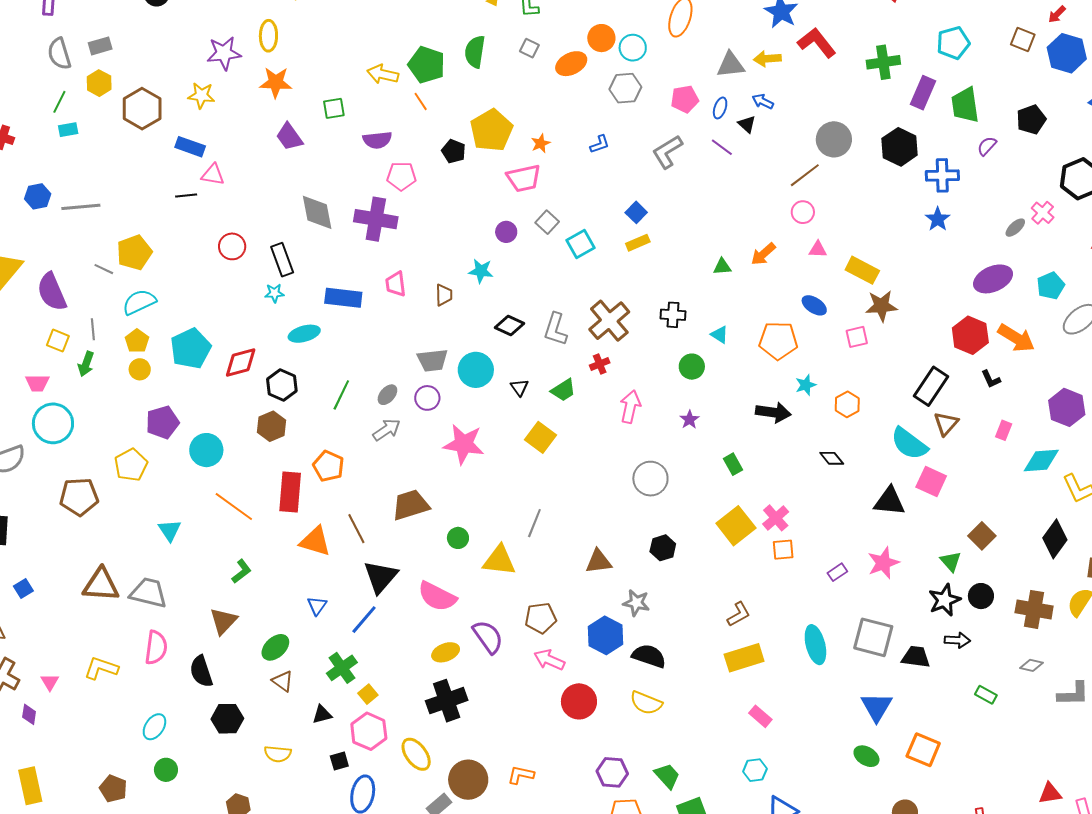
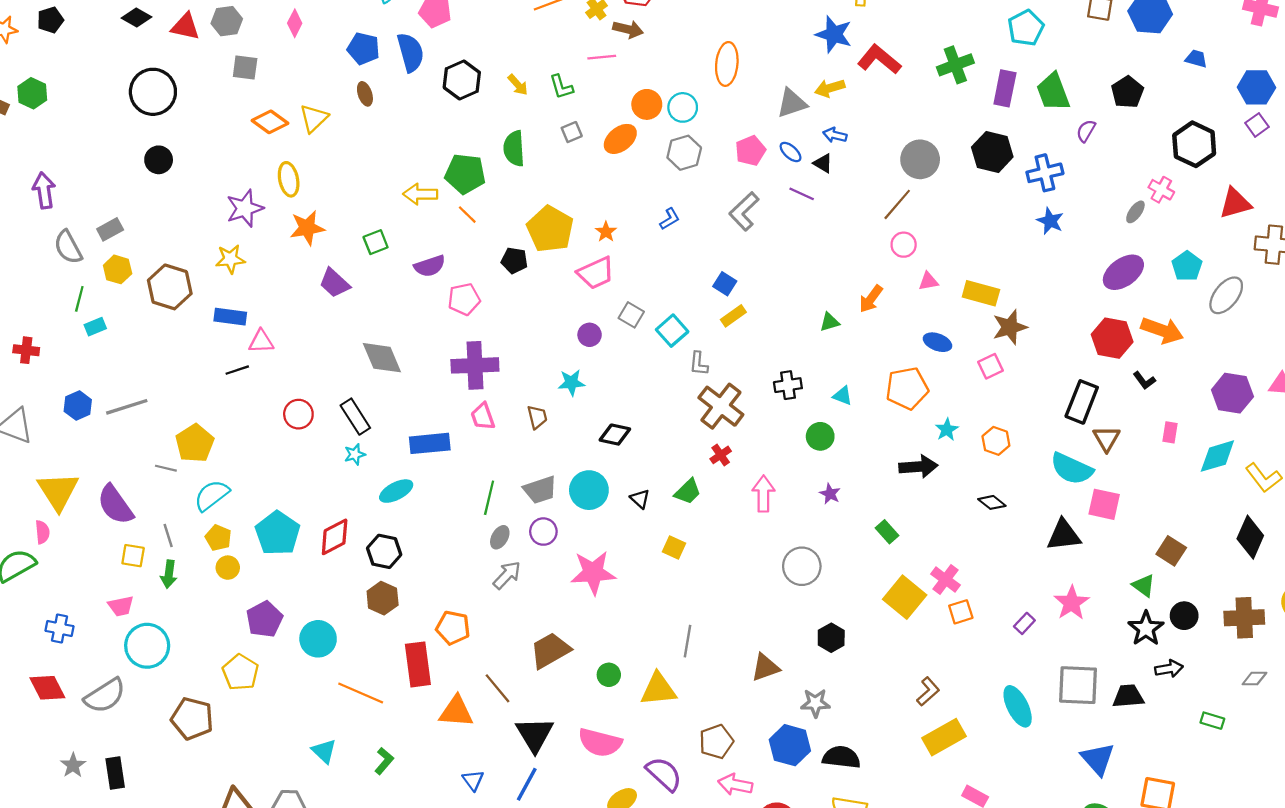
gray square: (529, 48) -> (572, 132), turned -36
blue ellipse: (720, 108) -> (791, 152), turned -55
purple cross: (376, 219) -> (475, 365), moved
gray L-shape: (555, 329) -> (699, 364), moved, size x0.7
green line: (341, 395) -> (489, 498), moved
yellow square: (540, 437) -> (674, 548), size x0.7
brown pentagon: (79, 497) -> (192, 719), turned 30
cyan triangle: (170, 530) -> (324, 751), moved

